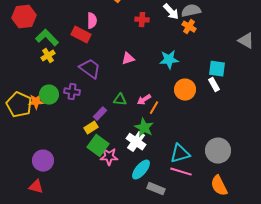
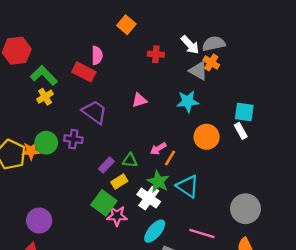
gray triangle: (246, 41) -> (198, 71), moved
green triangle: (120, 100) -> (130, 160), moved
yellow rectangle: (91, 128) -> (119, 182), moved
cyan triangle: (180, 154) -> (188, 186), moved, turned 50

